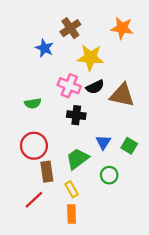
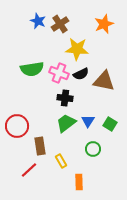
orange star: (122, 28) -> (104, 24), turned -30
blue star: (45, 48) -> (38, 21), moved
green semicircle: (33, 103) -> (32, 69), moved, size x1.6
red circle: (34, 146) -> (17, 126), moved
green trapezoid: (77, 159) -> (66, 123), moved
orange rectangle: (72, 214) -> (79, 182), moved

